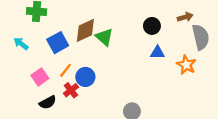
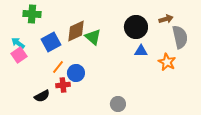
black circle: (152, 26) -> (136, 27), size x1.5
pink square: (40, 77) -> (19, 55), moved
red cross: (71, 90) -> (63, 85), turned 32

